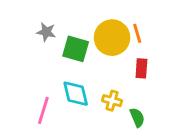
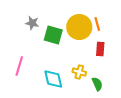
cyan diamond: (76, 94) -> (53, 79), moved
pink line: (43, 110) -> (19, 66), moved

